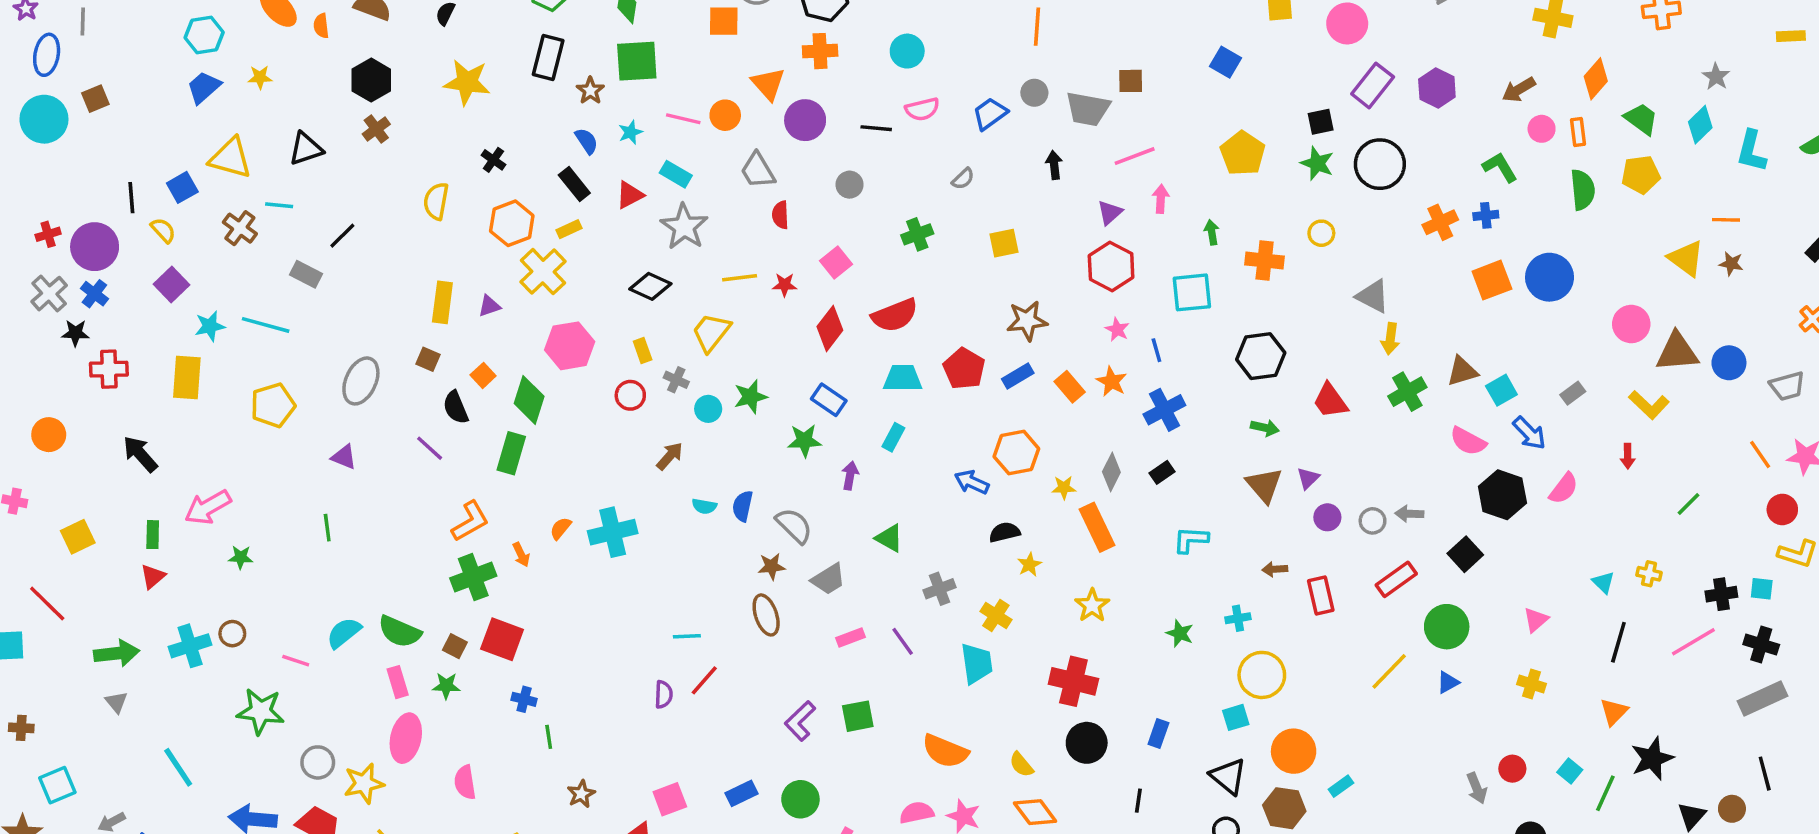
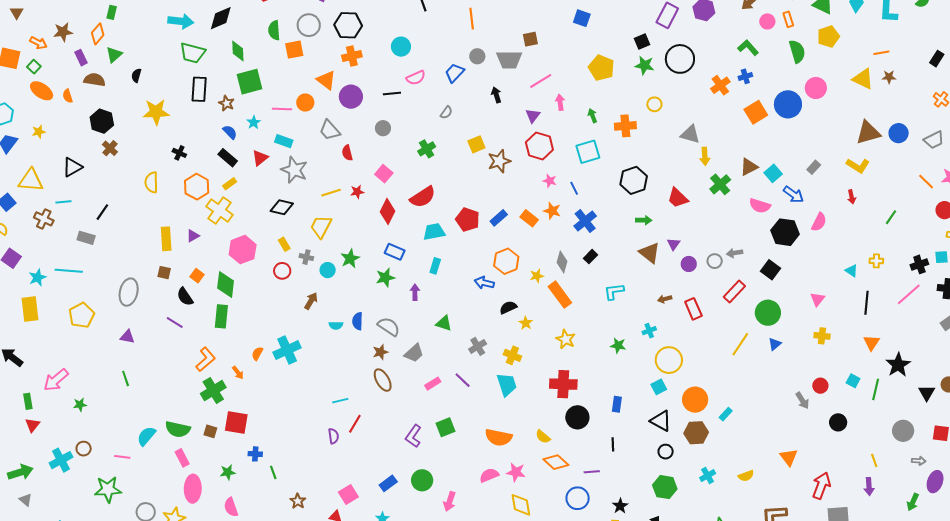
brown star: (1027, 321) -> (499, 161), moved
pink circle: (1631, 324) -> (816, 88), moved
green star: (446, 686) -> (228, 472), moved

